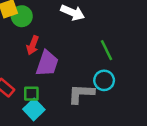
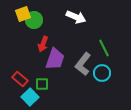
gray L-shape: (81, 94) -> (83, 64), moved, turned -55
cyan square: (34, 109) -> (30, 97), moved

